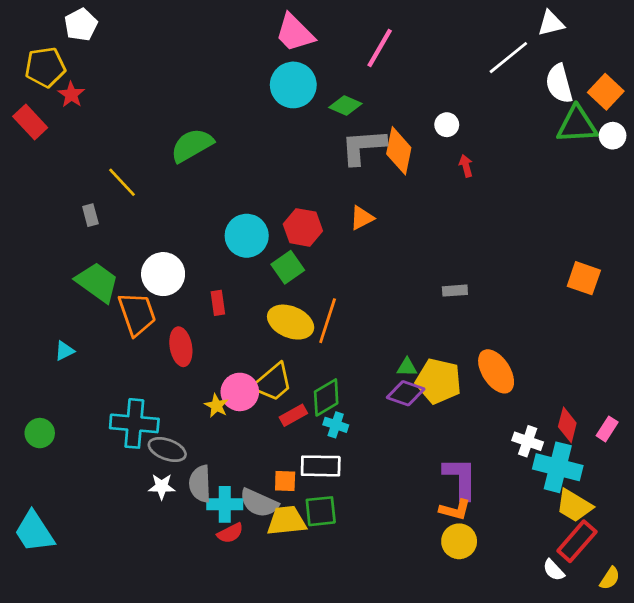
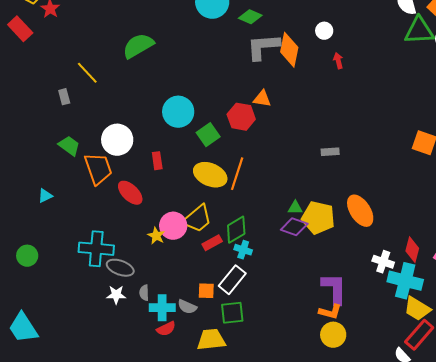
orange triangle: (362, 218) -> (262, 99), turned 36
red hexagon: (303, 227) -> (241, 117), moved
green trapezoid: (97, 282) -> (69, 146), size x0.7
red ellipse: (181, 347) -> (130, 193), turned -36
white rectangle: (321, 466) -> (232, 280), turned -52
gray semicircle: (200, 484) -> (144, 293), size x0.6
gray semicircle: (259, 503) -> (187, 307), size x0.7
yellow trapezoid: (286, 521) -> (211, 340), moved

